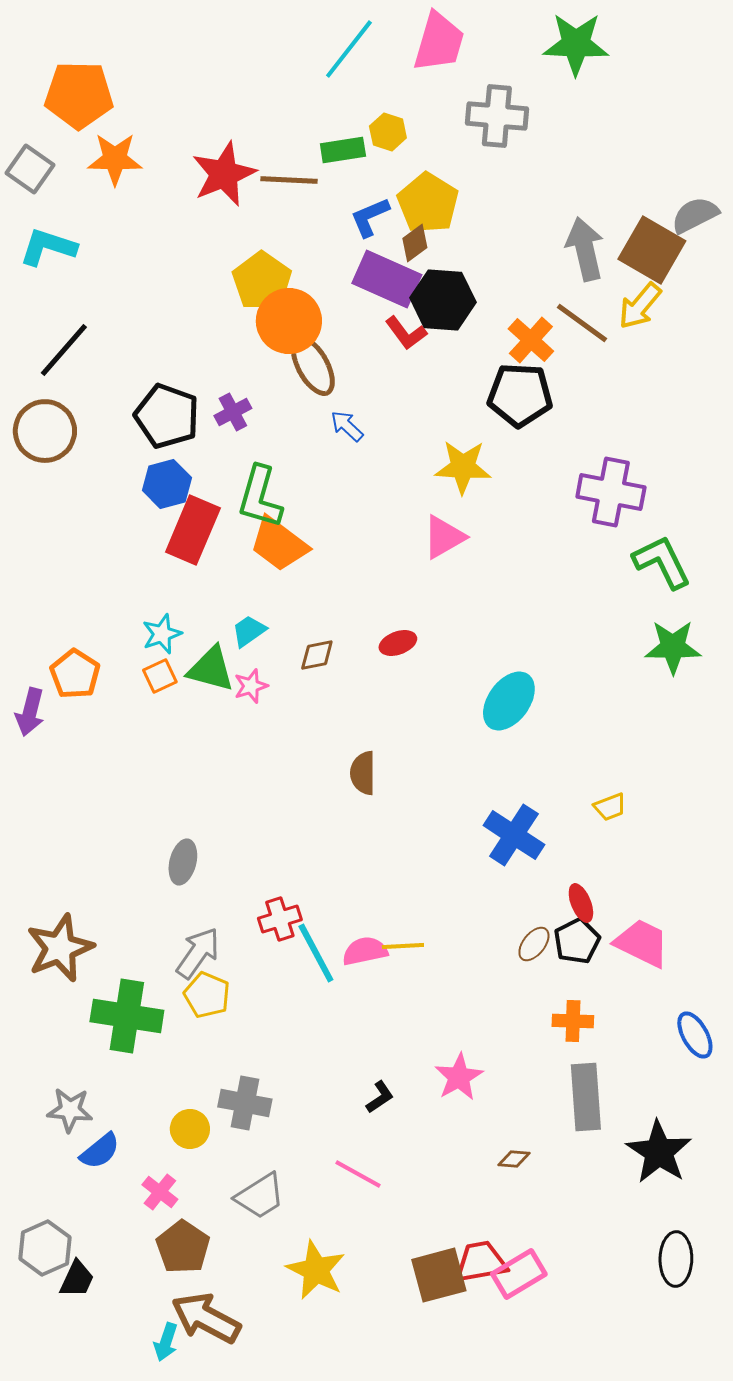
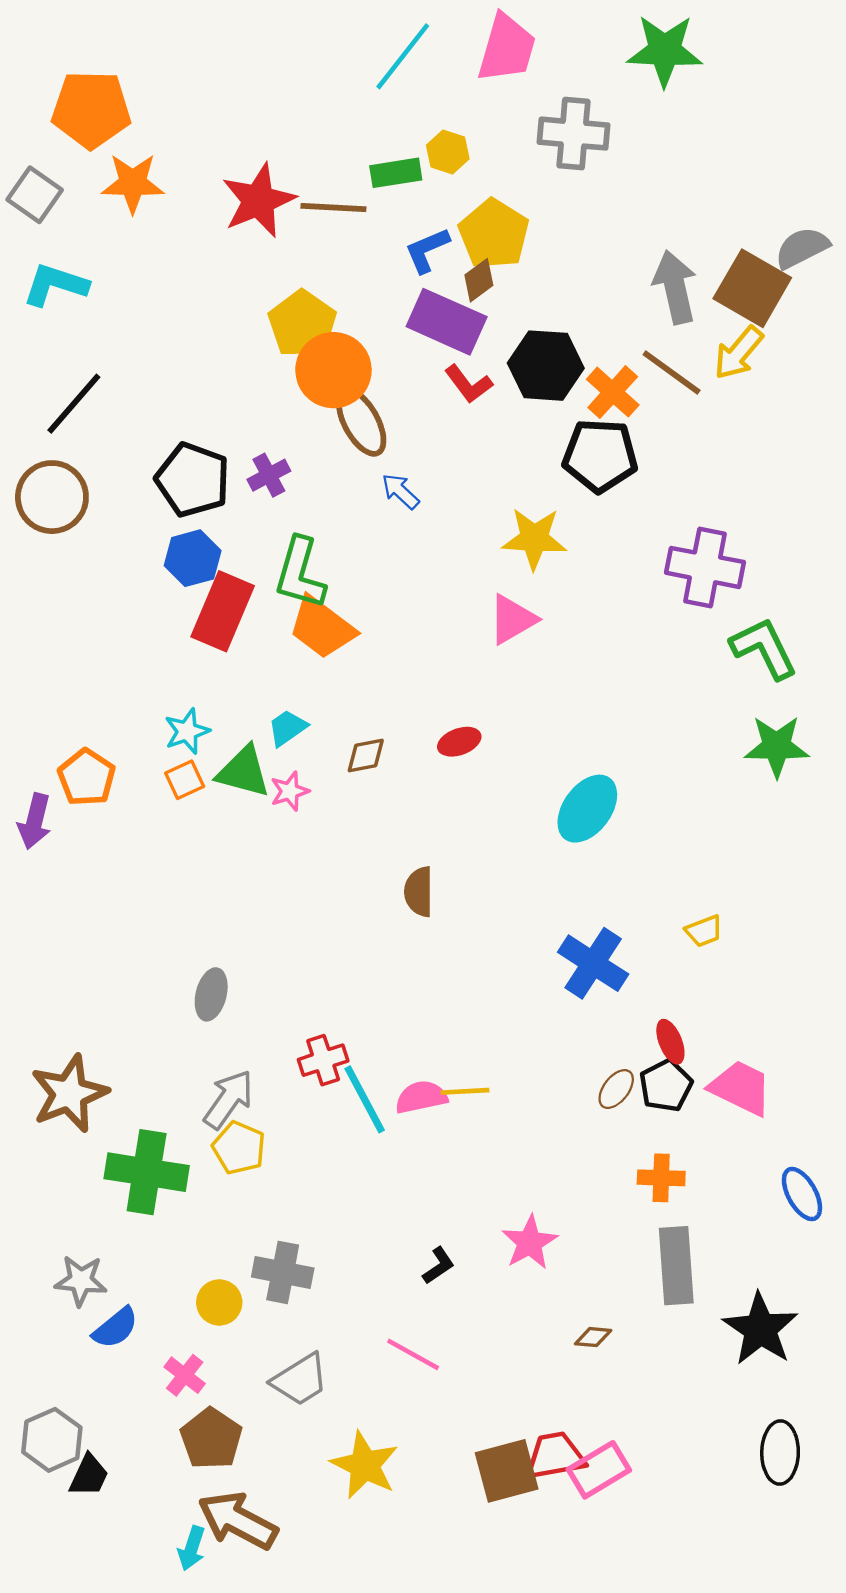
black hexagon: (443, 300) -> (546, 366), moved

